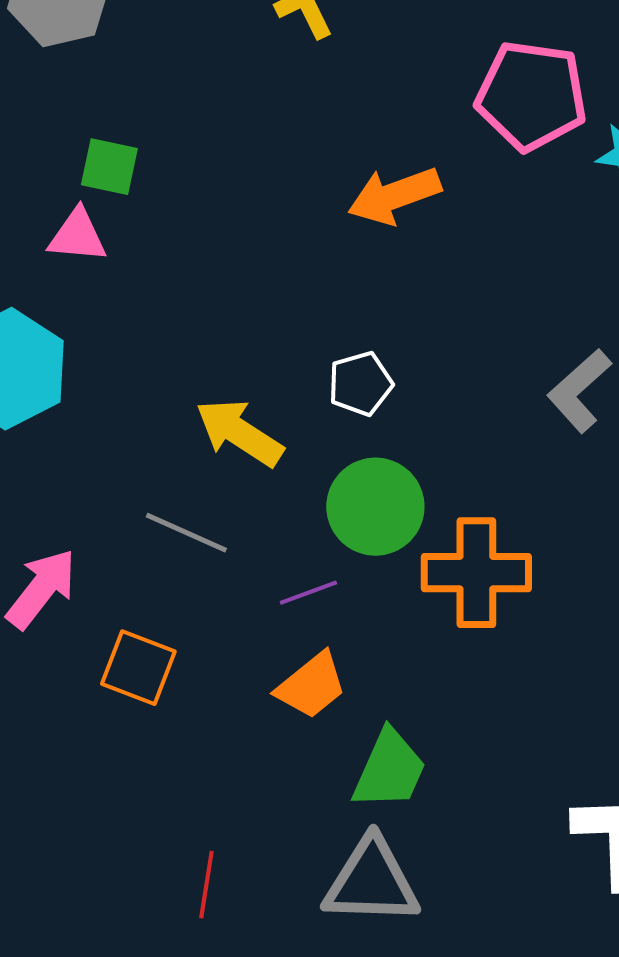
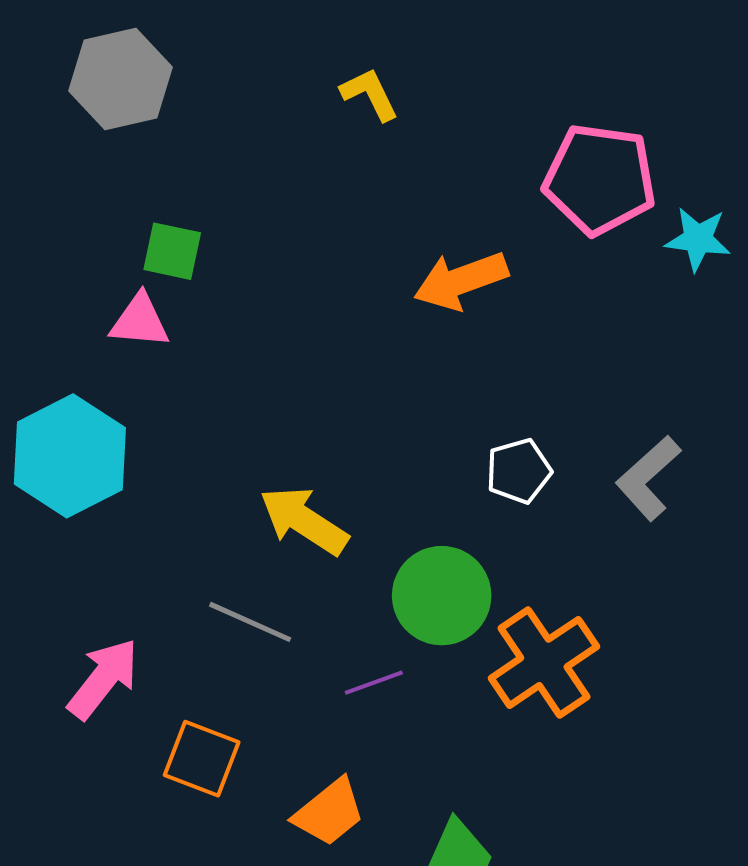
white pentagon: (360, 384) -> (519, 471), moved
orange cross: (476, 573) -> (544, 662), turned -34
orange trapezoid: (311, 686) -> (329, 812), moved

